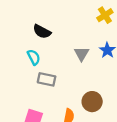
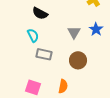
brown circle: (92, 102) -> (78, 60), moved

